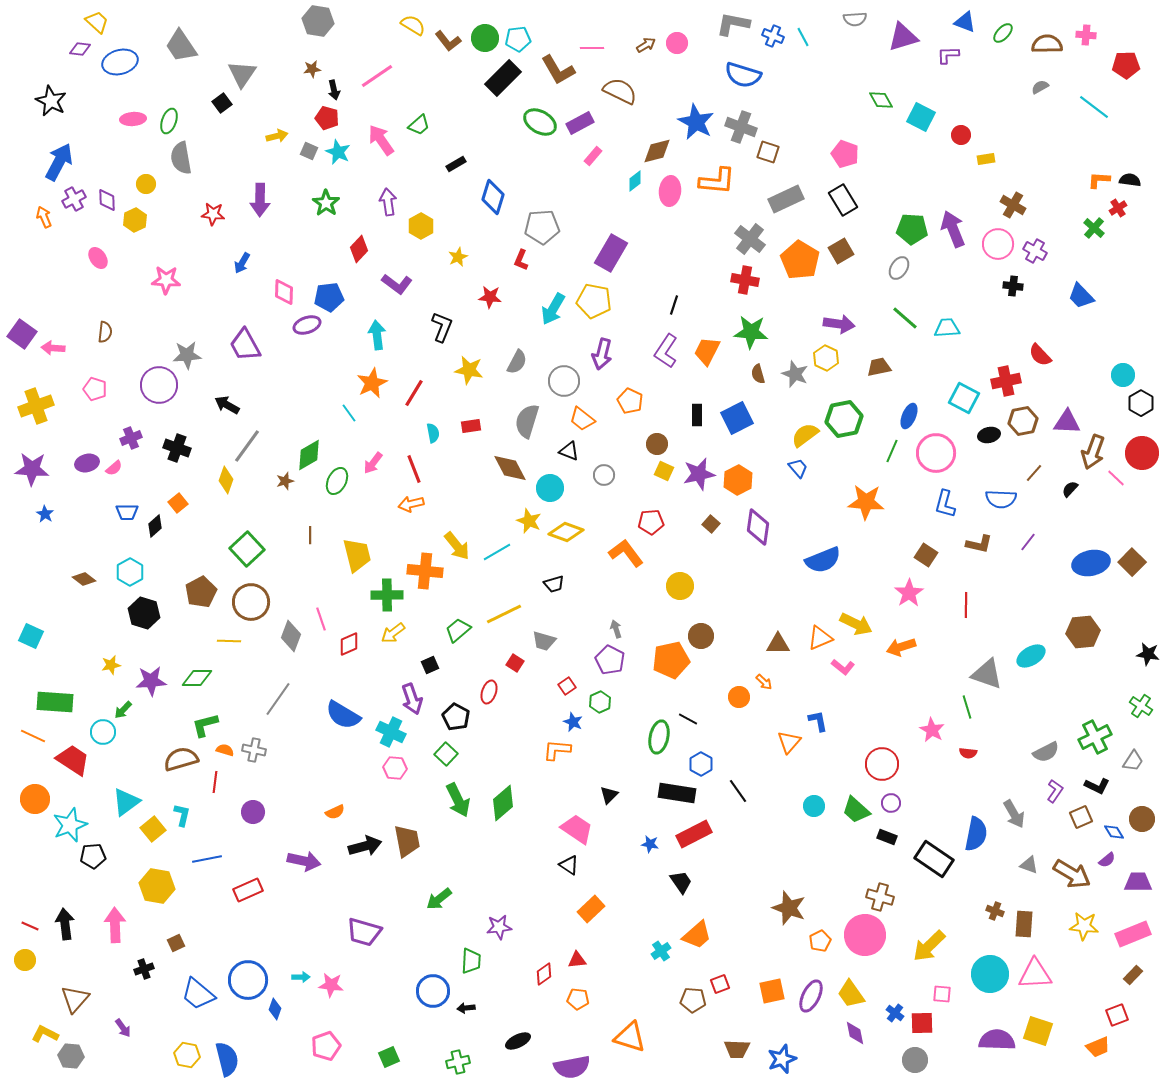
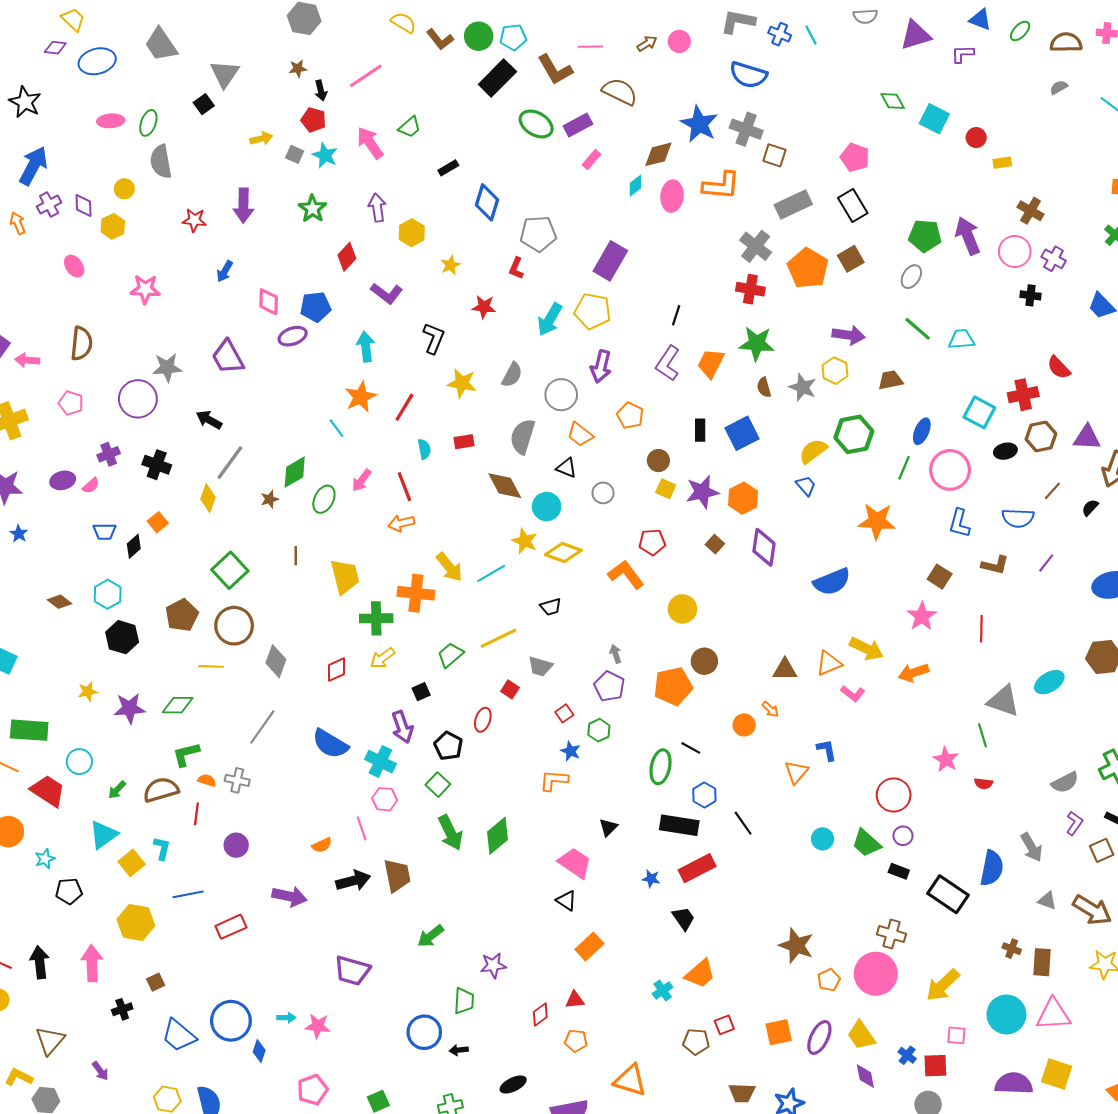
brown semicircle: (105, 332) -> (81, 343), size x1.5
pink line: (321, 619) -> (362, 828), moved
green arrow: (123, 710) -> (117, 790), moved
cyan star: (70, 825) -> (45, 859), size x0.6

